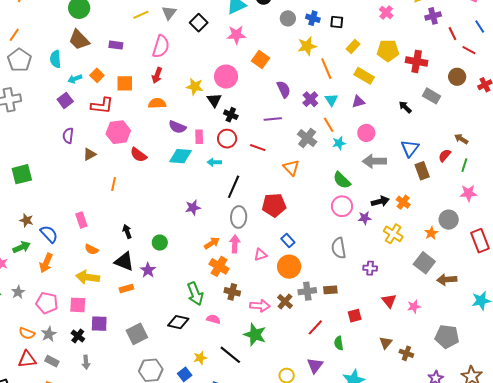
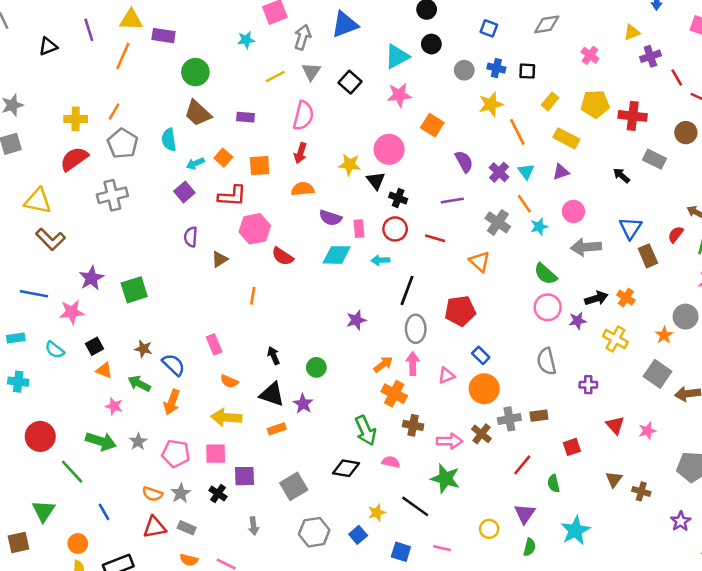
green arrow: (22, 247) -> (139, 384), turned -126
gray arrow: (86, 362) -> (254, 526), moved

